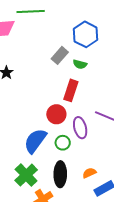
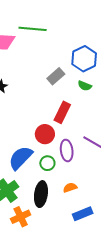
green semicircle: (80, 64) -> (85, 86), moved
orange semicircle: (89, 173) -> (70, 188), moved

